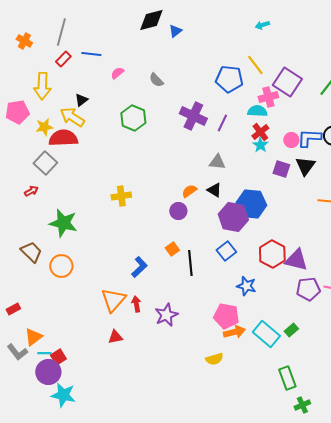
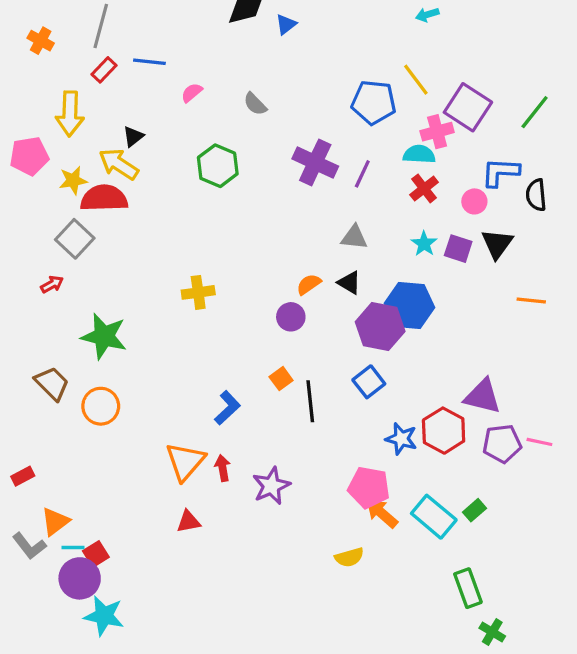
blue L-shape: (309, 138) -> (500, 172), moved
cyan star: (260, 145) -> (424, 244), moved
red hexagon: (272, 254) -> (444, 431), moved
orange arrow: (234, 332) -> (382, 513), turned -125
green cross: (302, 405) -> (492, 632), turned -35

